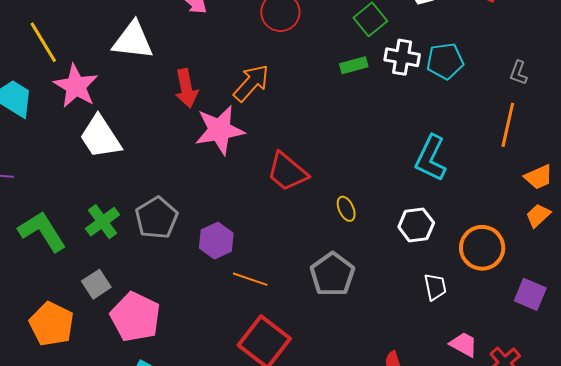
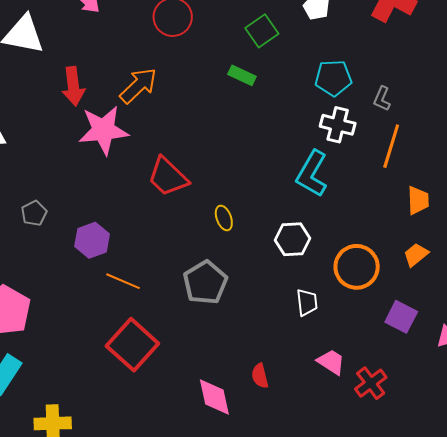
white cross: (402, 57) -> (338, 125), moved
green rectangle: (354, 65) -> (242, 75), turned 36
gray L-shape: (518, 73) -> (382, 99), moved
orange trapezoid: (539, 177) -> (418, 200), turned -72
orange trapezoid: (538, 215) -> (416, 255), moved
gray pentagon: (156, 218) -> (34, 213), size x0.6

